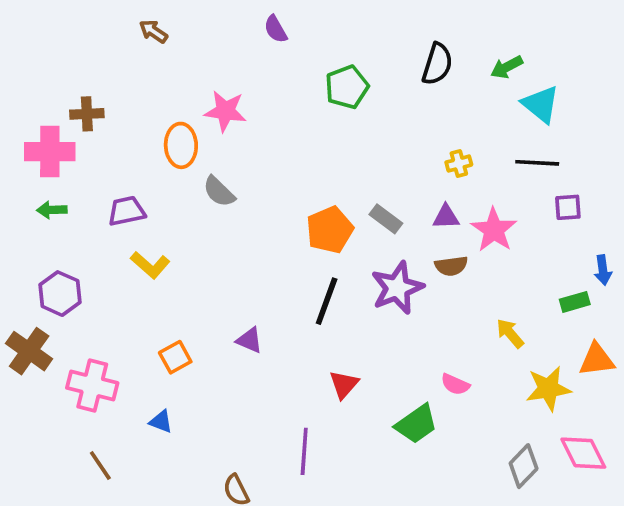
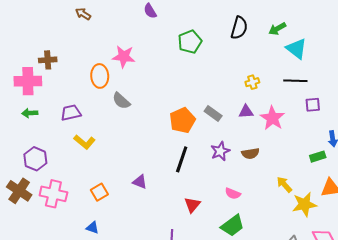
brown semicircle: (451, 266) -> (250, 153), moved
purple star: (397, 288) -> (220, 151), size x0.7
yellow arrow: (510, 333) -> (284, 185), moved
pink semicircle: (455, 384) -> (233, 194), moved
pink cross: (92, 385) -> (53, 194), moved

